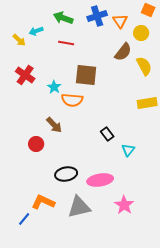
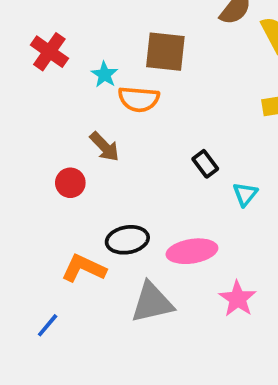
orange L-shape: (43, 202) -> (84, 268), moved

